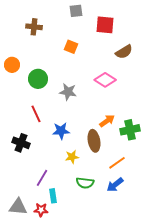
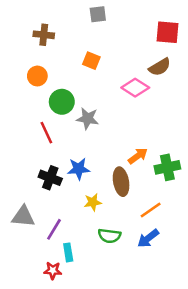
red square: (105, 25) -> (167, 32), moved
orange circle: (12, 65) -> (37, 76), moved
green circle: (38, 79) -> (62, 102), moved
pink diamond: (105, 80) -> (135, 88), moved
red line: (36, 114) -> (46, 133), moved
black cross: (21, 143) -> (50, 178), moved
gray triangle: (18, 207) -> (23, 216), moved

